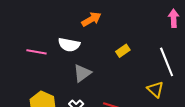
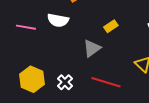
gray triangle: (82, 73) -> (92, 48), moved

